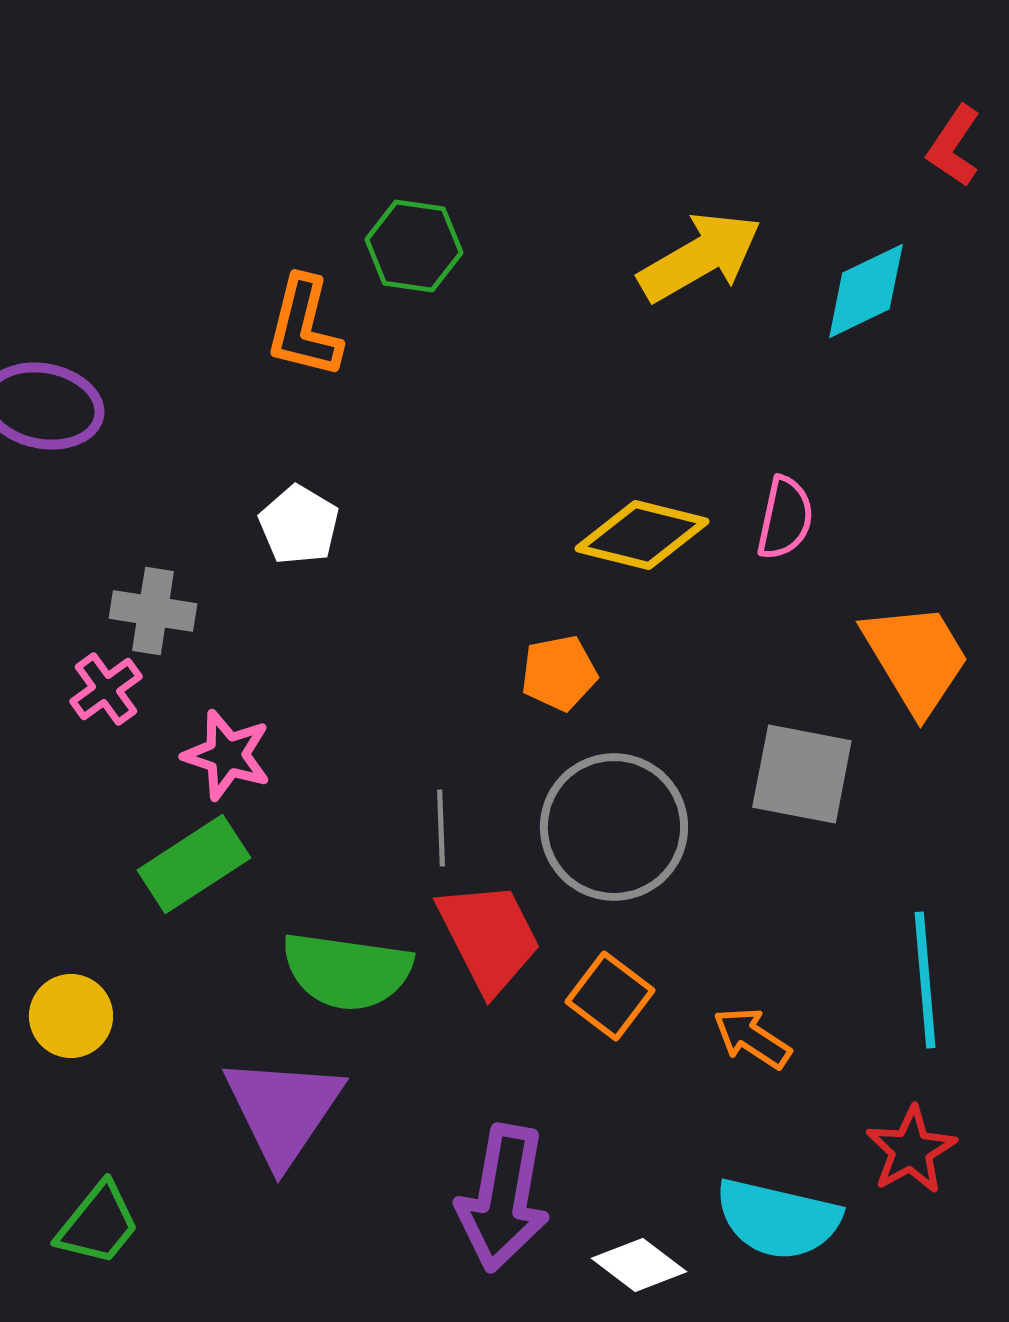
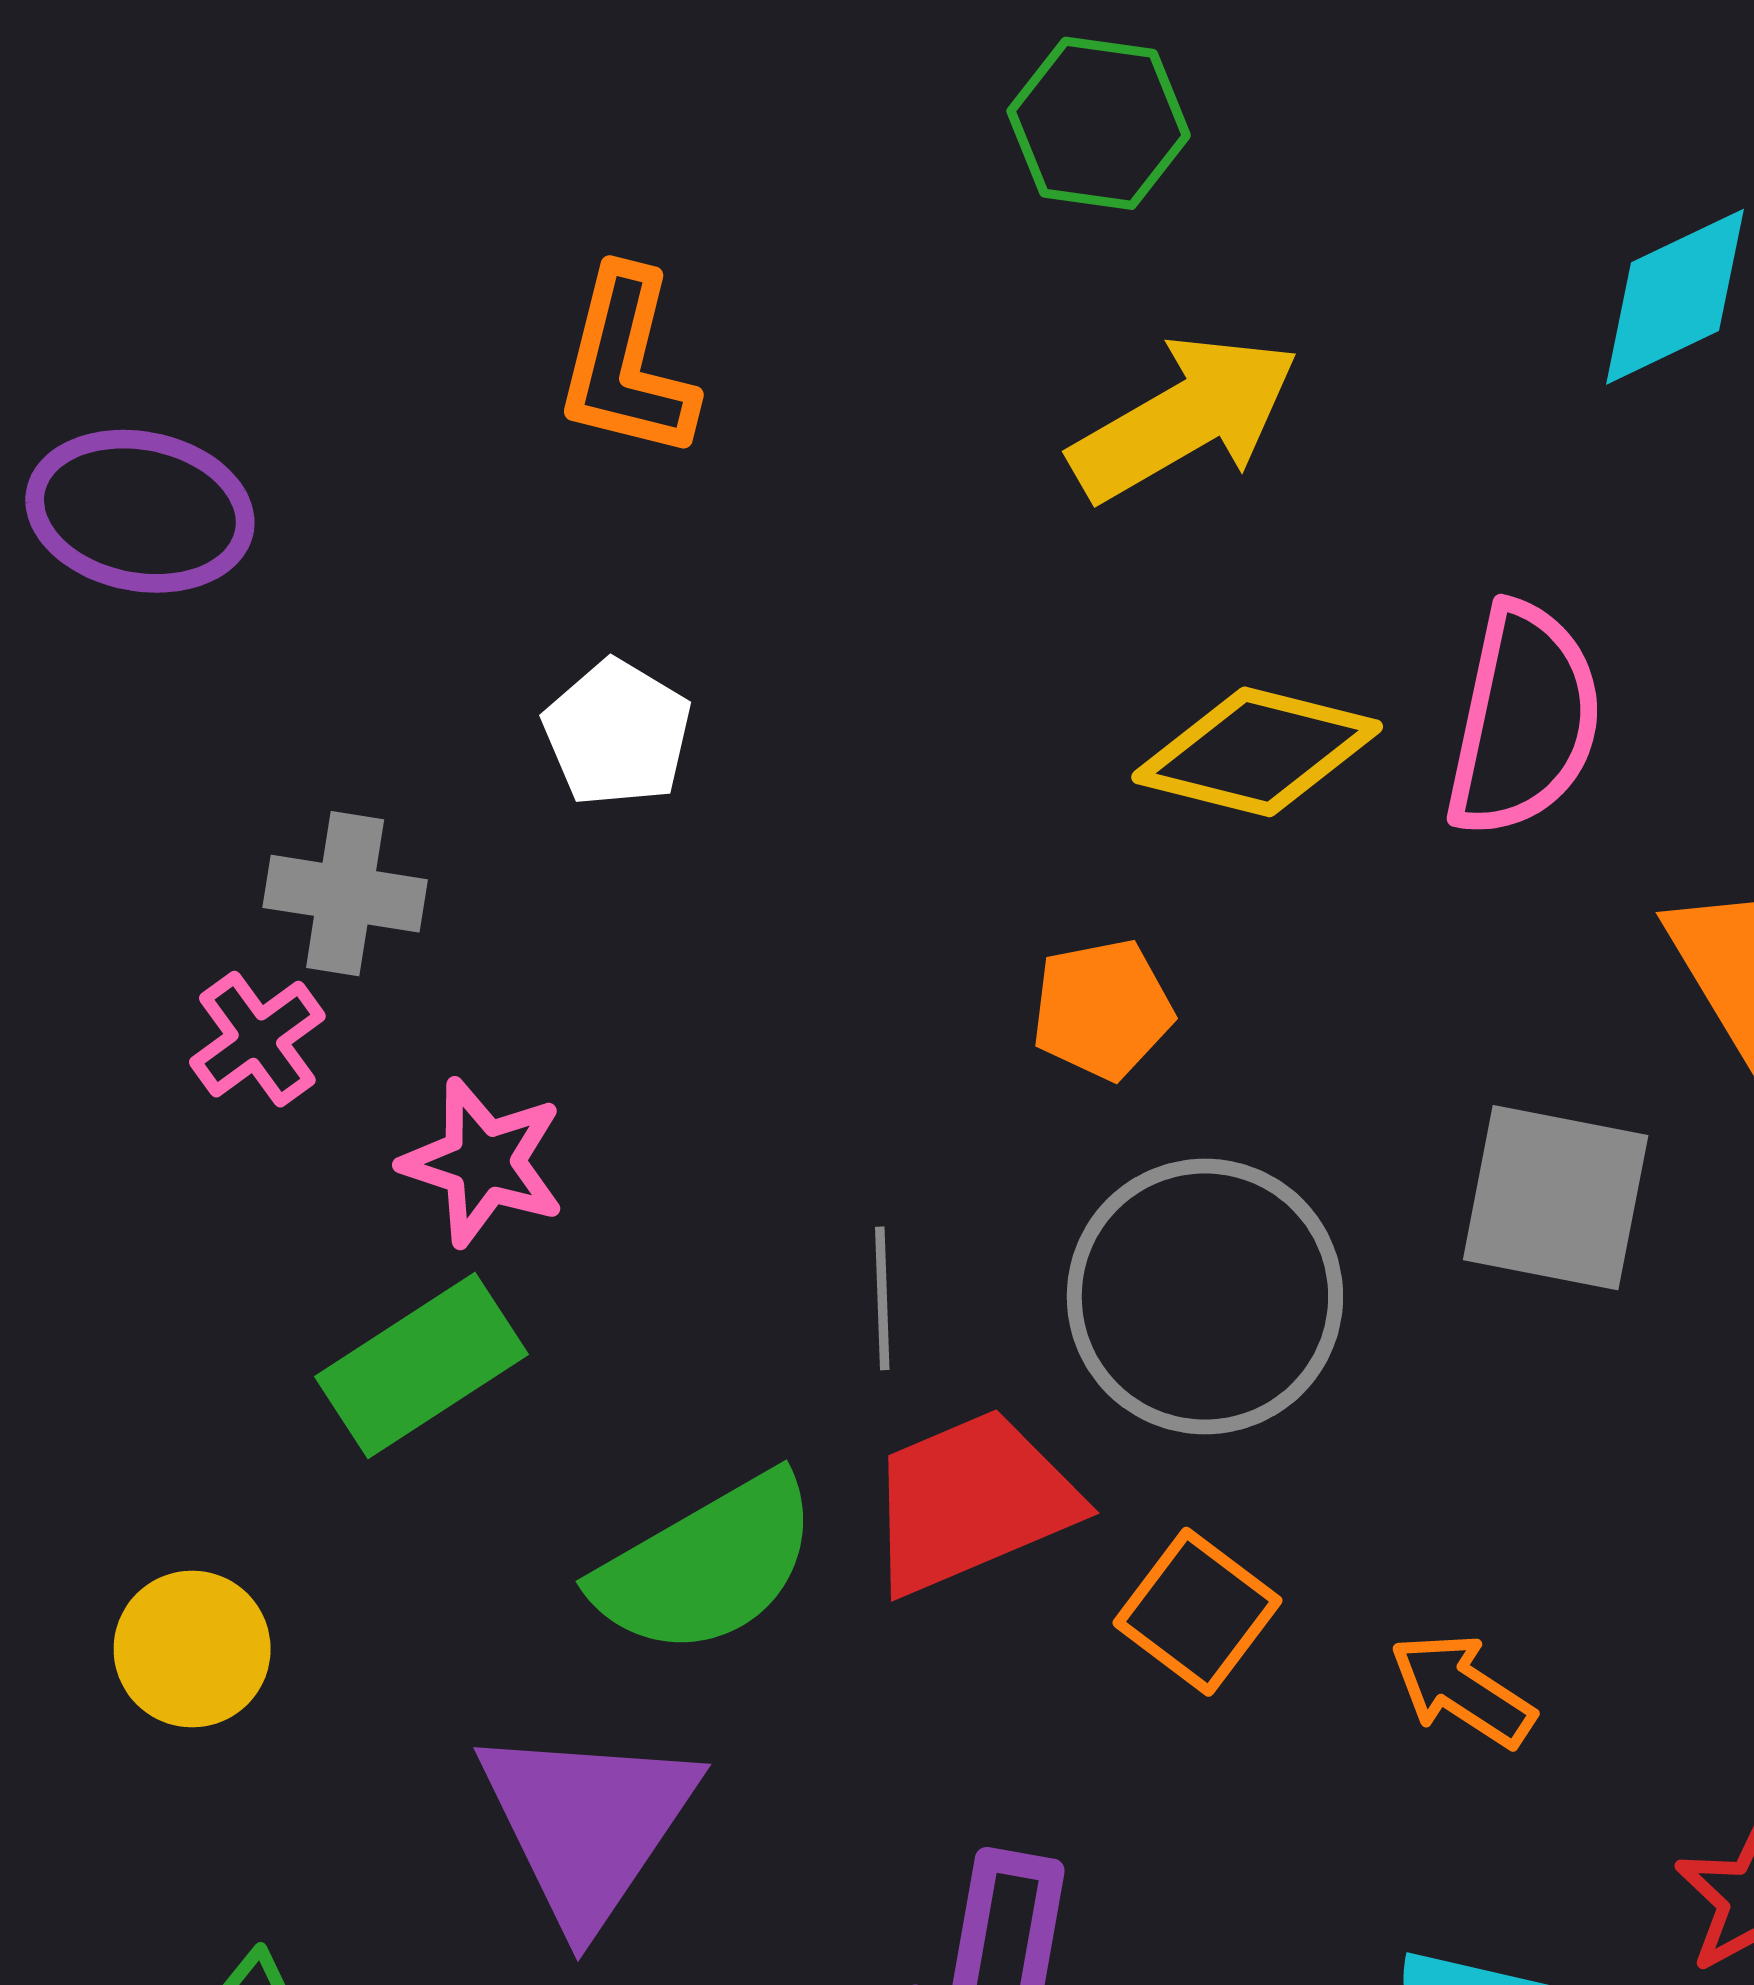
green hexagon: (414, 246) -> (1099, 123), moved
yellow arrow: (700, 257) -> (1184, 418), moved
pink semicircle: (785, 518) -> (1524, 720), size x1.5
red trapezoid: (489, 937) -> (972, 1502), turned -86
green semicircle: (347, 971) -> (707, 1565), turned -38

